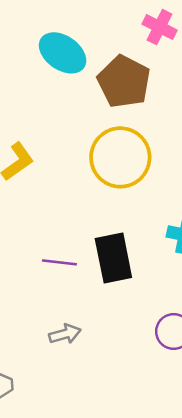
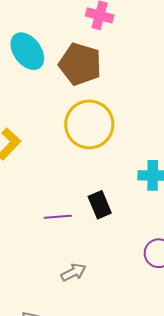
cyan ellipse: (63, 53) -> (27, 51), turned 30
black rectangle: (113, 258) -> (100, 205), size x0.7

